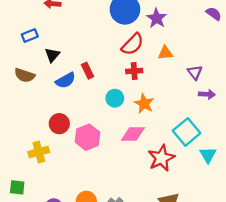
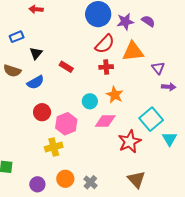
purple semicircle: (214, 14) -> (148, 21), moved
purple star: (157, 18) -> (125, 22), turned 30
orange triangle: (165, 53) -> (133, 51), size x1.6
red rectangle: (88, 71) -> (66, 67), turned -32
blue semicircle: (66, 80) -> (35, 82), moved
cyan circle: (115, 98) -> (90, 101), moved
yellow cross: (39, 152) -> (54, 147), moved

